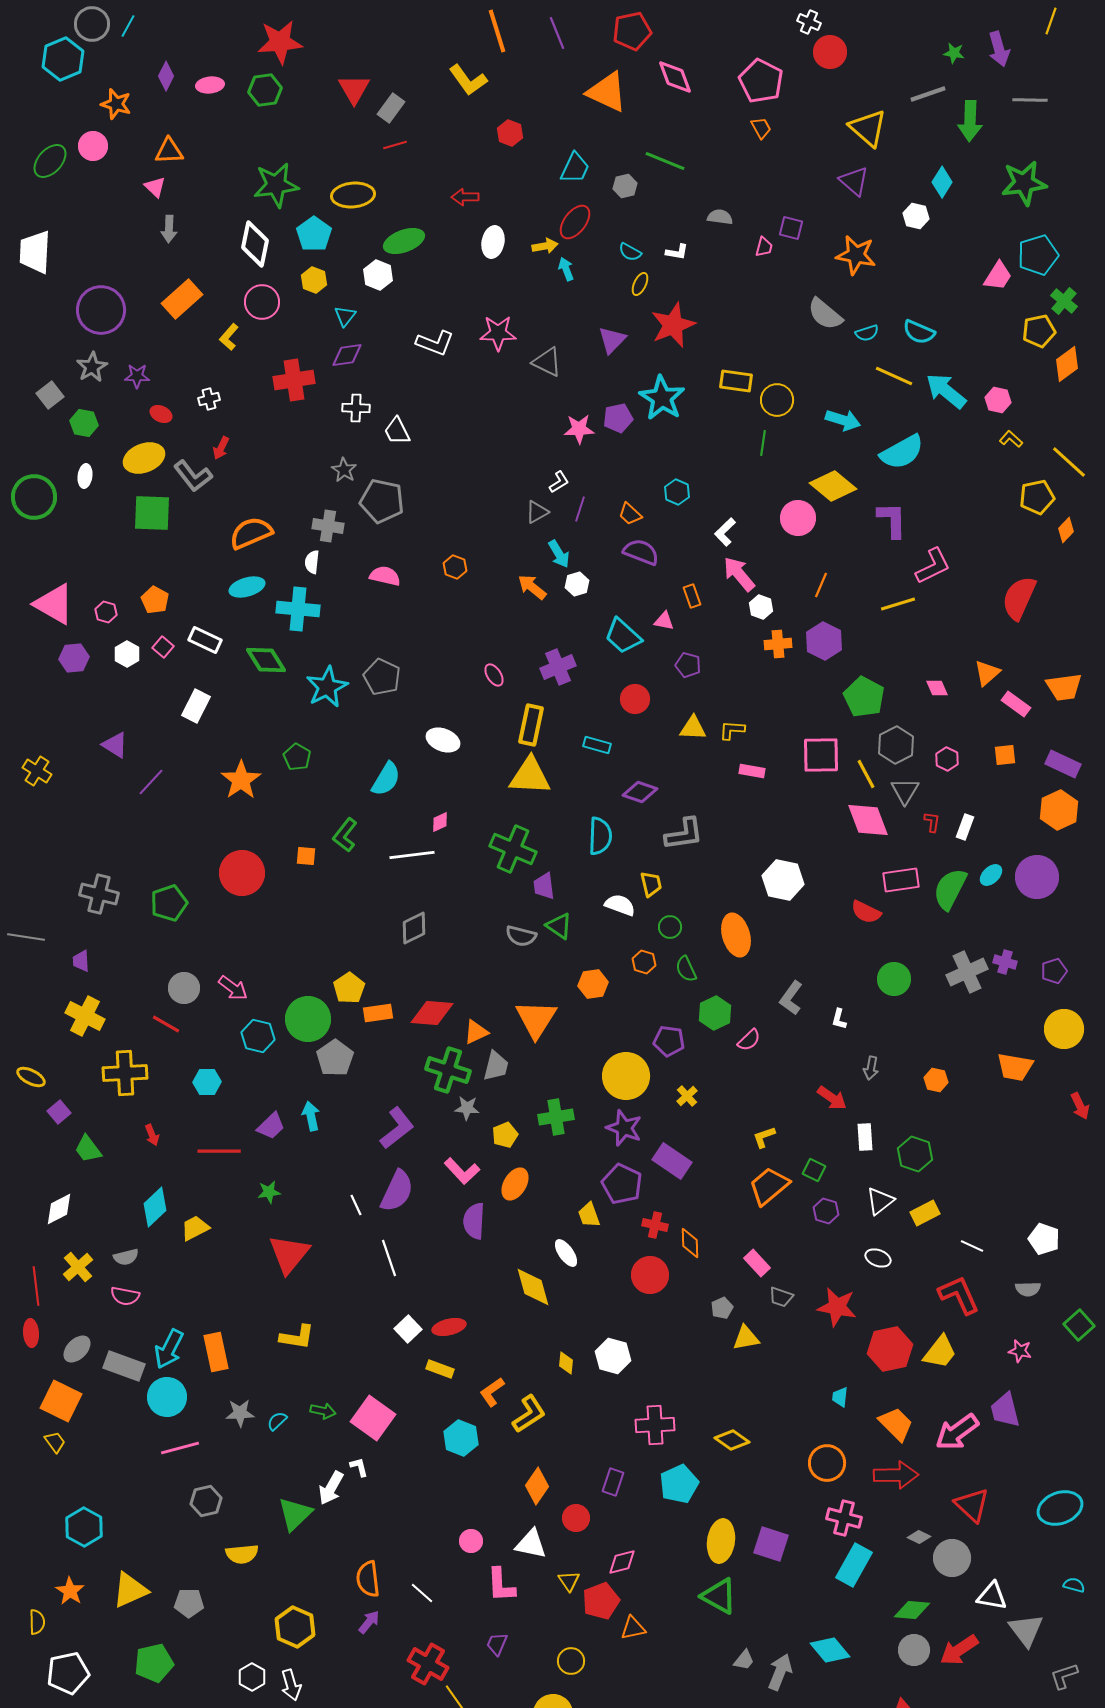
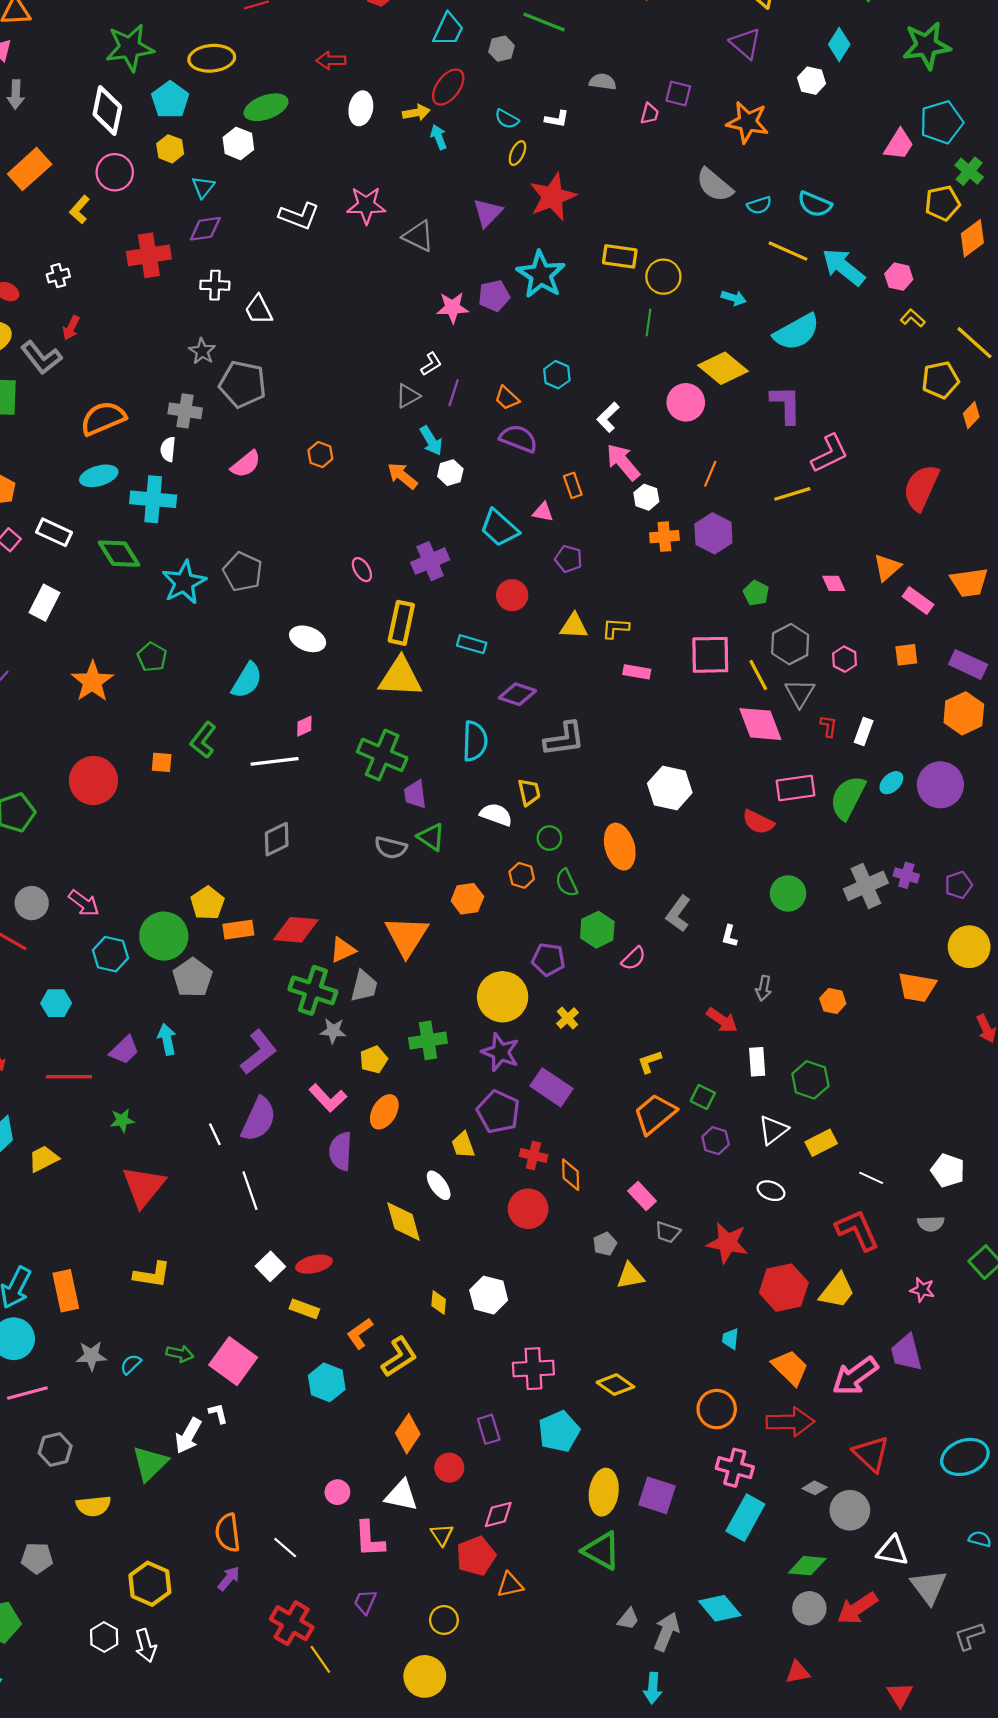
cyan arrow: (843, 420) -> (734, 298), size x0.7
pink semicircle: (385, 576) -> (246, 464), turned 128
green pentagon: (864, 697) -> (756, 593), size x0.6
purple rectangle: (613, 1482) -> (489, 1429), turned -36

